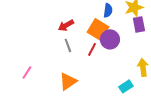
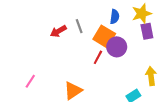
red arrow: (66, 25) -> (58, 31), moved
gray line: (68, 45) -> (79, 26), moved

